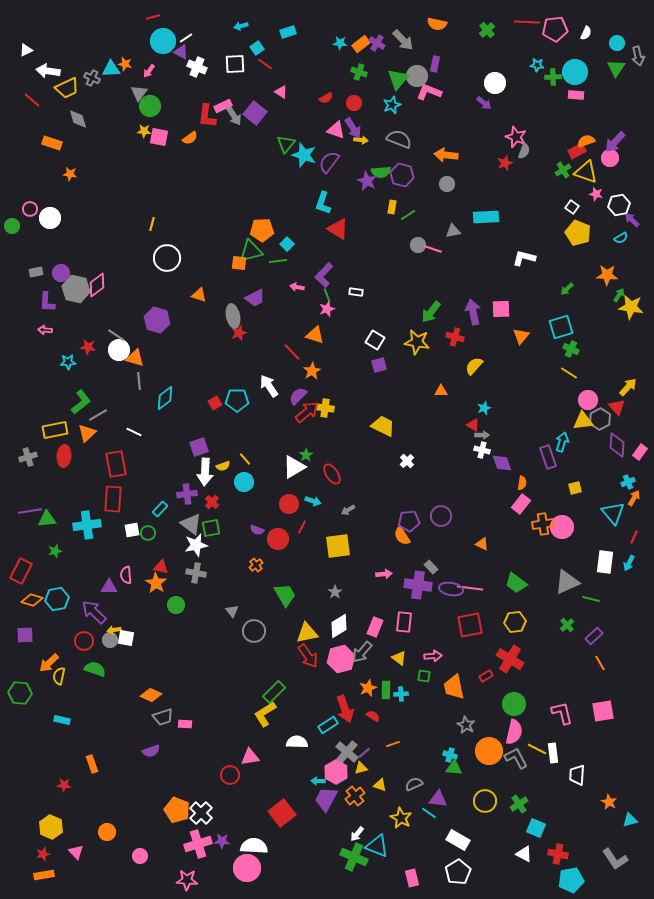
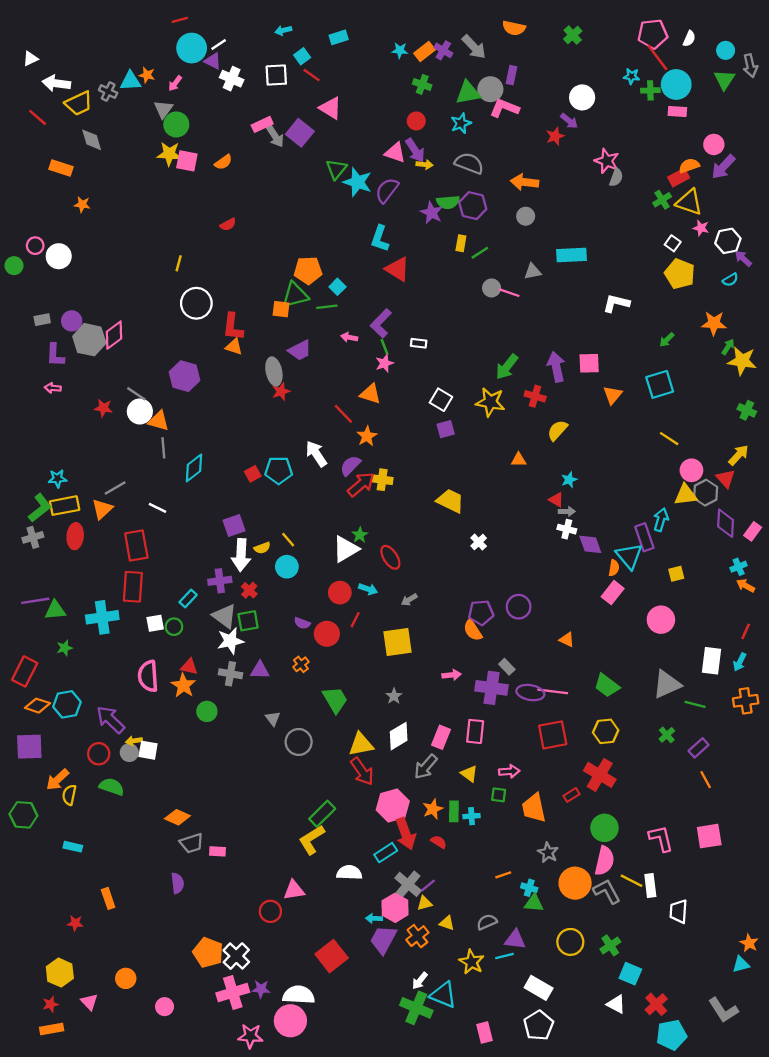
red line: (527, 22) -> (657, 57), moved, turned 50
green triangle: (398, 79) -> (468, 93), turned 40
pink triangle: (281, 92) -> (330, 108), size x1.5
red semicircle: (326, 98) -> (228, 224), moved
red L-shape: (207, 116) -> (233, 327), moved
yellow star: (144, 131) -> (169, 154), size x1.5
pink circle: (610, 158) -> (714, 144), moved
red star: (505, 163) -> (555, 136), moved
green cross: (571, 349) -> (747, 410), moved
cyan star: (68, 362) -> (58, 479), moved
green L-shape: (81, 402) -> (40, 508), moved
orange arrow: (634, 498) -> (746, 586), turned -91
cyan triangle: (613, 513) -> (629, 556), moved
orange cross: (543, 524) -> (746, 701), moved
pink semicircle: (126, 575) -> (148, 676), size x1.5
purple triangle: (109, 587) -> (260, 670), moved
purple square: (25, 635) -> (29, 747), size x1.4
pink hexagon: (341, 659) -> (393, 805), moved
orange line: (393, 744) -> (503, 875), moved
purple semicircle: (151, 751) -> (177, 883), turned -78
orange star: (609, 802) -> (749, 943), moved
cyan line: (429, 813) -> (504, 956), turned -49
red cross: (558, 854) -> (656, 1004), turned 36
pink star: (187, 880) -> (250, 1036), moved

